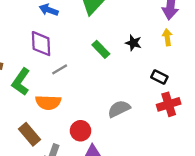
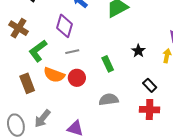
green rectangle: (101, 49) -> (108, 64), moved
red circle: (81, 131) -> (77, 78), moved
brown rectangle: (29, 134) -> (27, 83), moved

